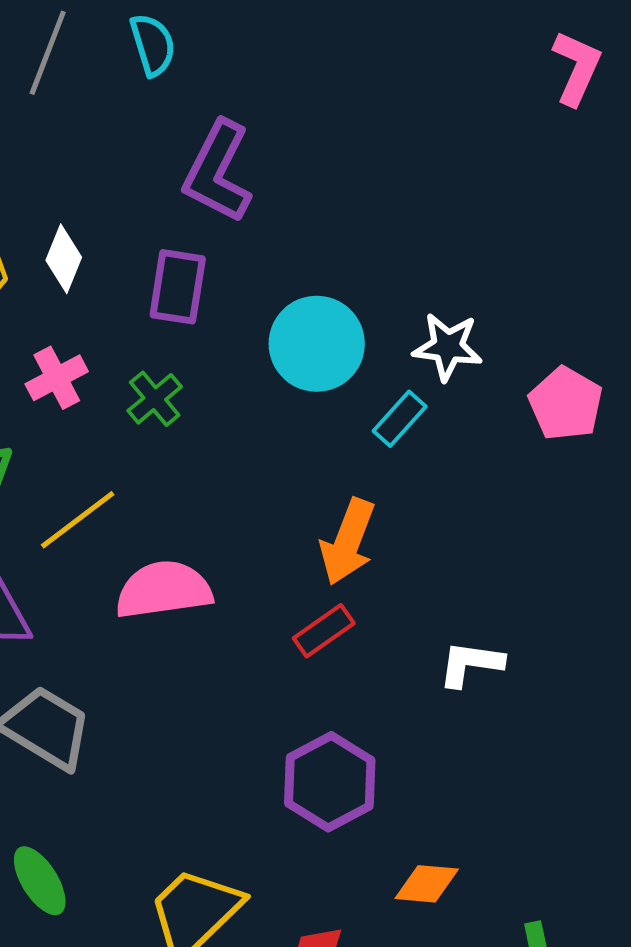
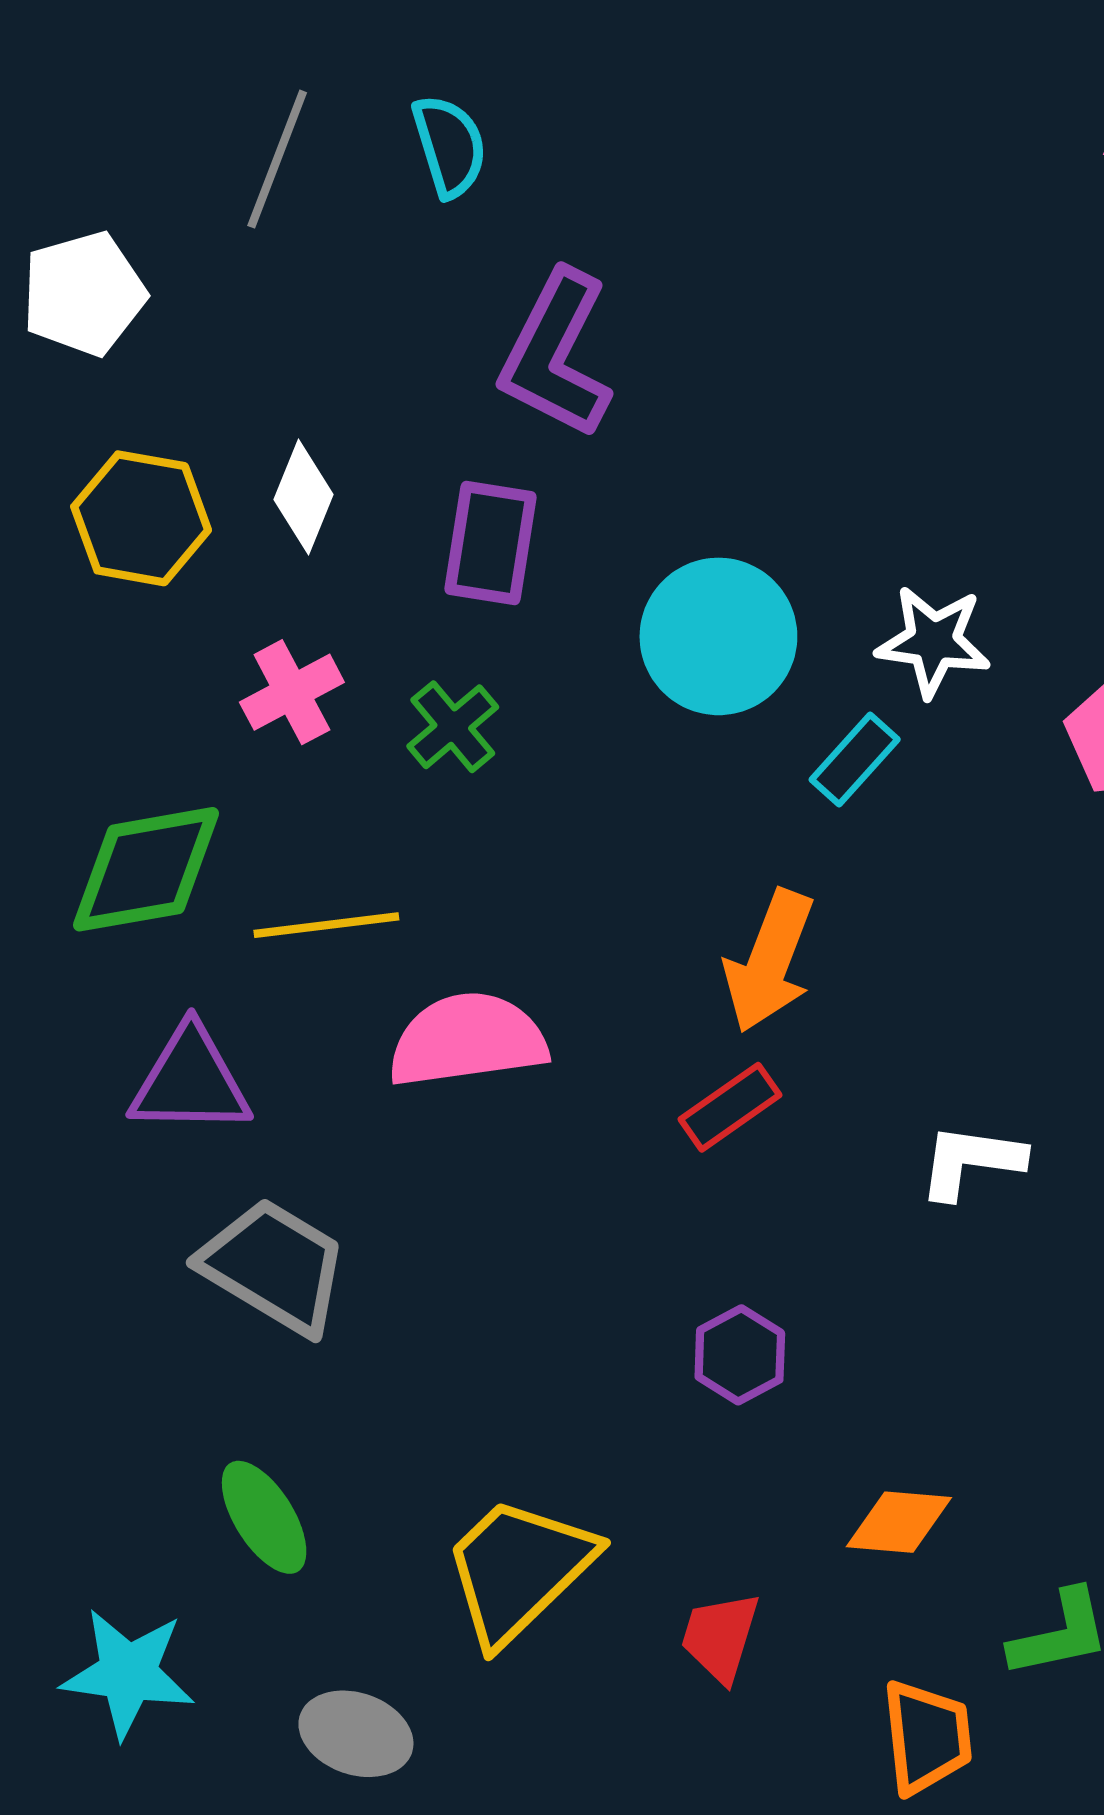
yellow line: (78, 520) -> (326, 925), turned 30
purple hexagon: (330, 782) -> (740, 1355), size x0.6

